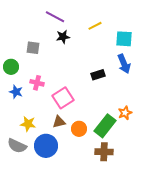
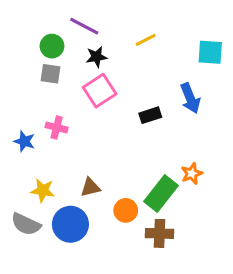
cyan square: (124, 39) -> (210, 52), moved
green circle: (11, 67) -> (52, 46), moved
pink square: (63, 98) -> (100, 91), moved
orange circle: (79, 129) -> (126, 210), moved

